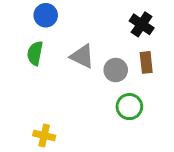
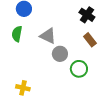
brown rectangle: (146, 62) -> (90, 40), turned -32
gray circle: (116, 70) -> (60, 54), moved

